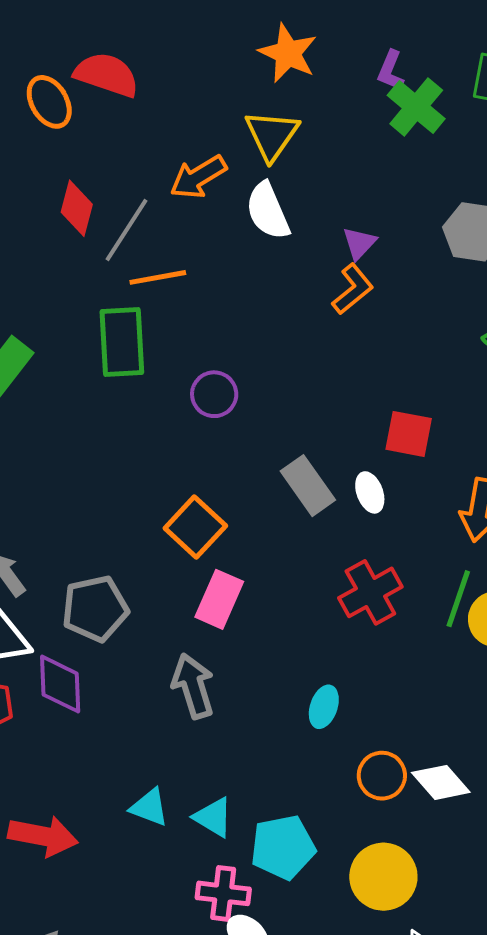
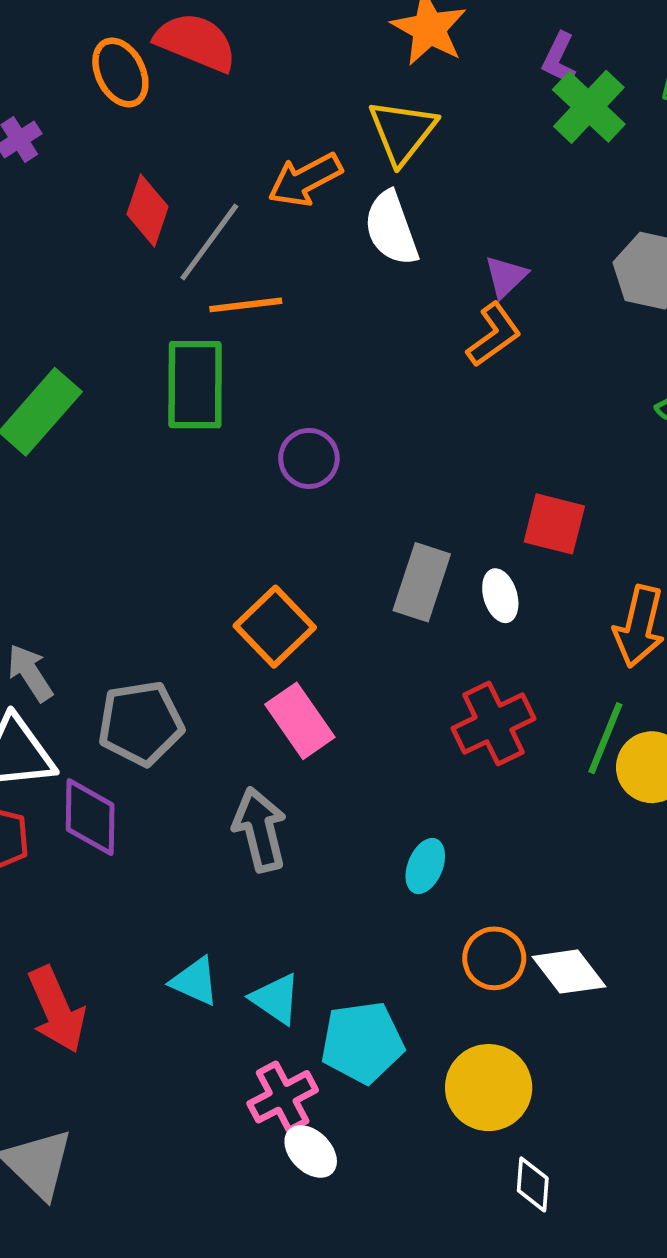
gray rectangle: (308, 486) -> (422, 582), turned 50
pink rectangle: (219, 599) -> (300, 721), turned -62
red arrow: (43, 836) -> (57, 1010), turned 52
pink cross: (223, 893) -> (283, 1097), turned -38

